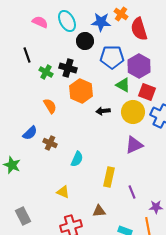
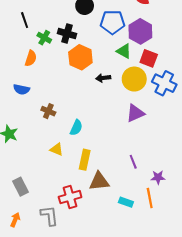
orange semicircle: (50, 106) -> (31, 58), moved, turned 49
blue semicircle: (30, 133) -> (21, 89), moved, turned 56
yellow rectangle: (109, 177) -> (85, 160), moved
yellow triangle: (63, 192) -> (57, 149), moved
brown triangle: (99, 211) -> (99, 181), size x1.5

